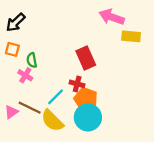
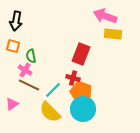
black arrow: (16, 22) -> (16, 21), turned -36
yellow rectangle: (131, 36) -> (113, 34), moved
red rectangle: (86, 58) -> (81, 54), turned 45
brown line: (30, 108) -> (29, 85), moved

